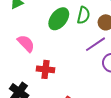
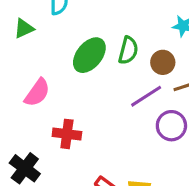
pink semicircle: (26, 43) -> (37, 93), turned 78

